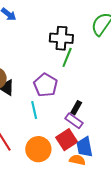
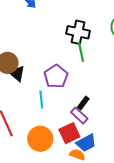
green line: (67, 57) -> (81, 52), turned -42
blue trapezoid: (85, 147) -> (86, 143), turned -115

